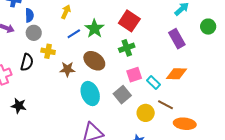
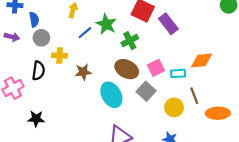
purple rectangle: (177, 39) -> (168, 24), moved
green cross: (127, 48) -> (130, 41), moved
brown ellipse: (94, 61) -> (127, 69), moved
cyan rectangle: (154, 83) -> (178, 73), turned -40
brown line: (165, 105) -> (194, 96), turned 49

